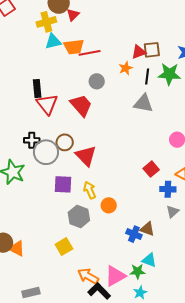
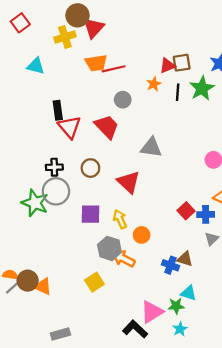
red triangle: (73, 15) -> (94, 28), size x1.5
cyan triangle: (53, 41) -> (36, 66), moved, turned 30
green star: (169, 74) -> (202, 88), turned -30
gray triangle: (143, 103) -> (151, 147), moved
gray circle: (46, 152) -> (56, 191), moved
red triangle: (86, 156) -> (129, 182), moved
red square: (151, 169) -> (186, 211), moved
orange arrow: (88, 276) -> (123, 259), moved

